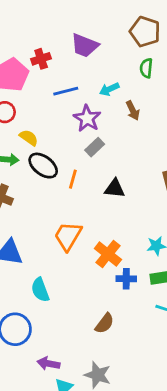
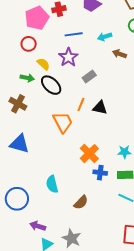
brown arrow: (133, 110) -> (119, 54), turned 128
purple star: (87, 118) -> (68, 57), moved
orange line: (73, 179) -> (81, 104), moved
orange trapezoid: (68, 236) -> (63, 122), moved, turned 115
cyan semicircle: (40, 290) -> (52, 184), moved

